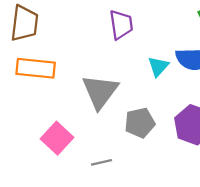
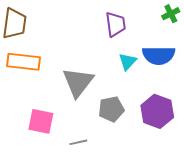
purple trapezoid: (121, 25) -> (115, 24), moved
pink square: (57, 138) -> (41, 121), turned -32

